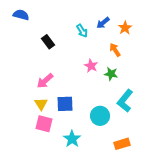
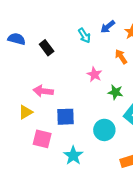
blue semicircle: (21, 15) -> (17, 39), moved
green star: (111, 74) -> (115, 92), moved
pink arrow: (45, 81) -> (43, 91), turned 48
yellow triangle: (41, 104) -> (25, 112), moved, turned 32

